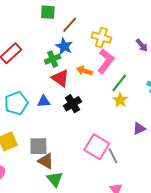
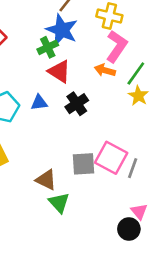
blue star: (64, 46) -> (62, 30), size x1.4
orange arrow: (84, 71) -> (105, 70), moved
gray square: (38, 146) -> (83, 164), moved
gray line: (113, 156) -> (133, 168), turned 49

